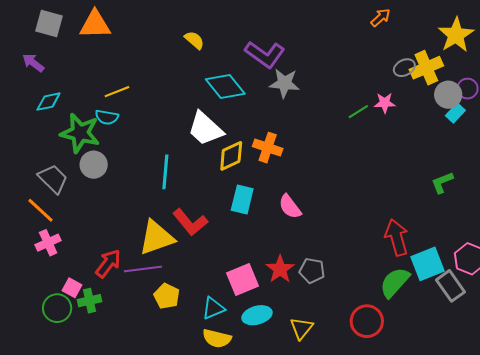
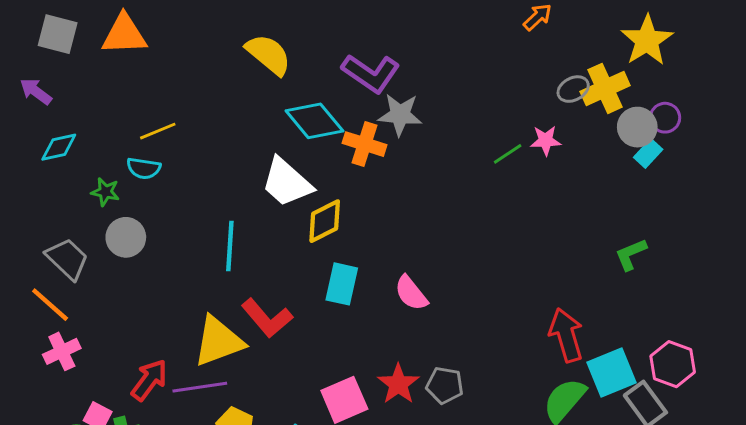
yellow semicircle: (194, 40) -> (268, 54), size x1.6
green star: (80, 133) -> (105, 192), size x0.5
orange cross: (268, 148) -> (364, 144), moved

